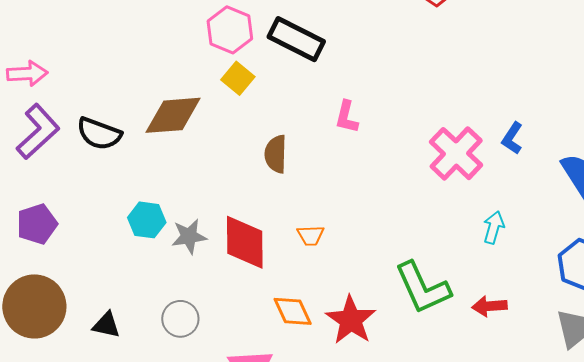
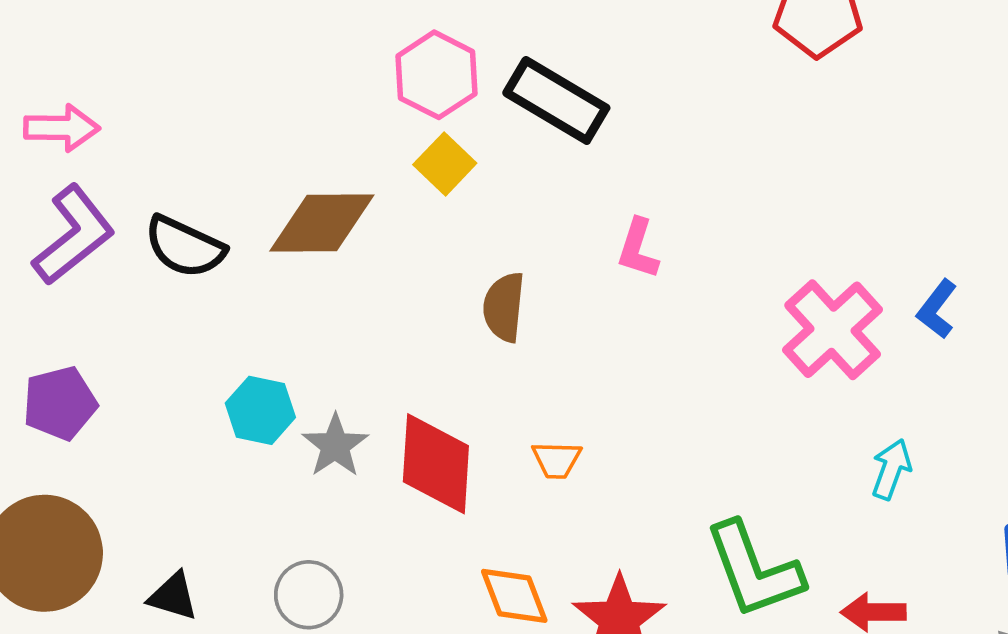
gray star: (189, 236) -> (335, 446), turned -30

